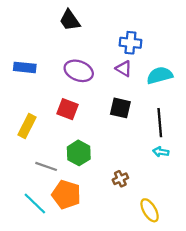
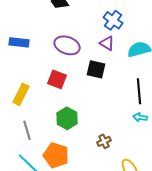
blue cross: (130, 43) -> (113, 20), turned 30
black square: (120, 108) -> (96, 69), moved
gray line: (46, 166) -> (27, 130), moved, turned 54

